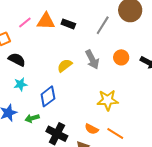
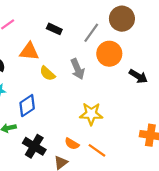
orange triangle: (46, 21) -> (29, 51), moved
orange circle: (121, 57) -> (109, 54), moved, size x1.5
yellow semicircle: (65, 65) -> (47, 73), turned -105

